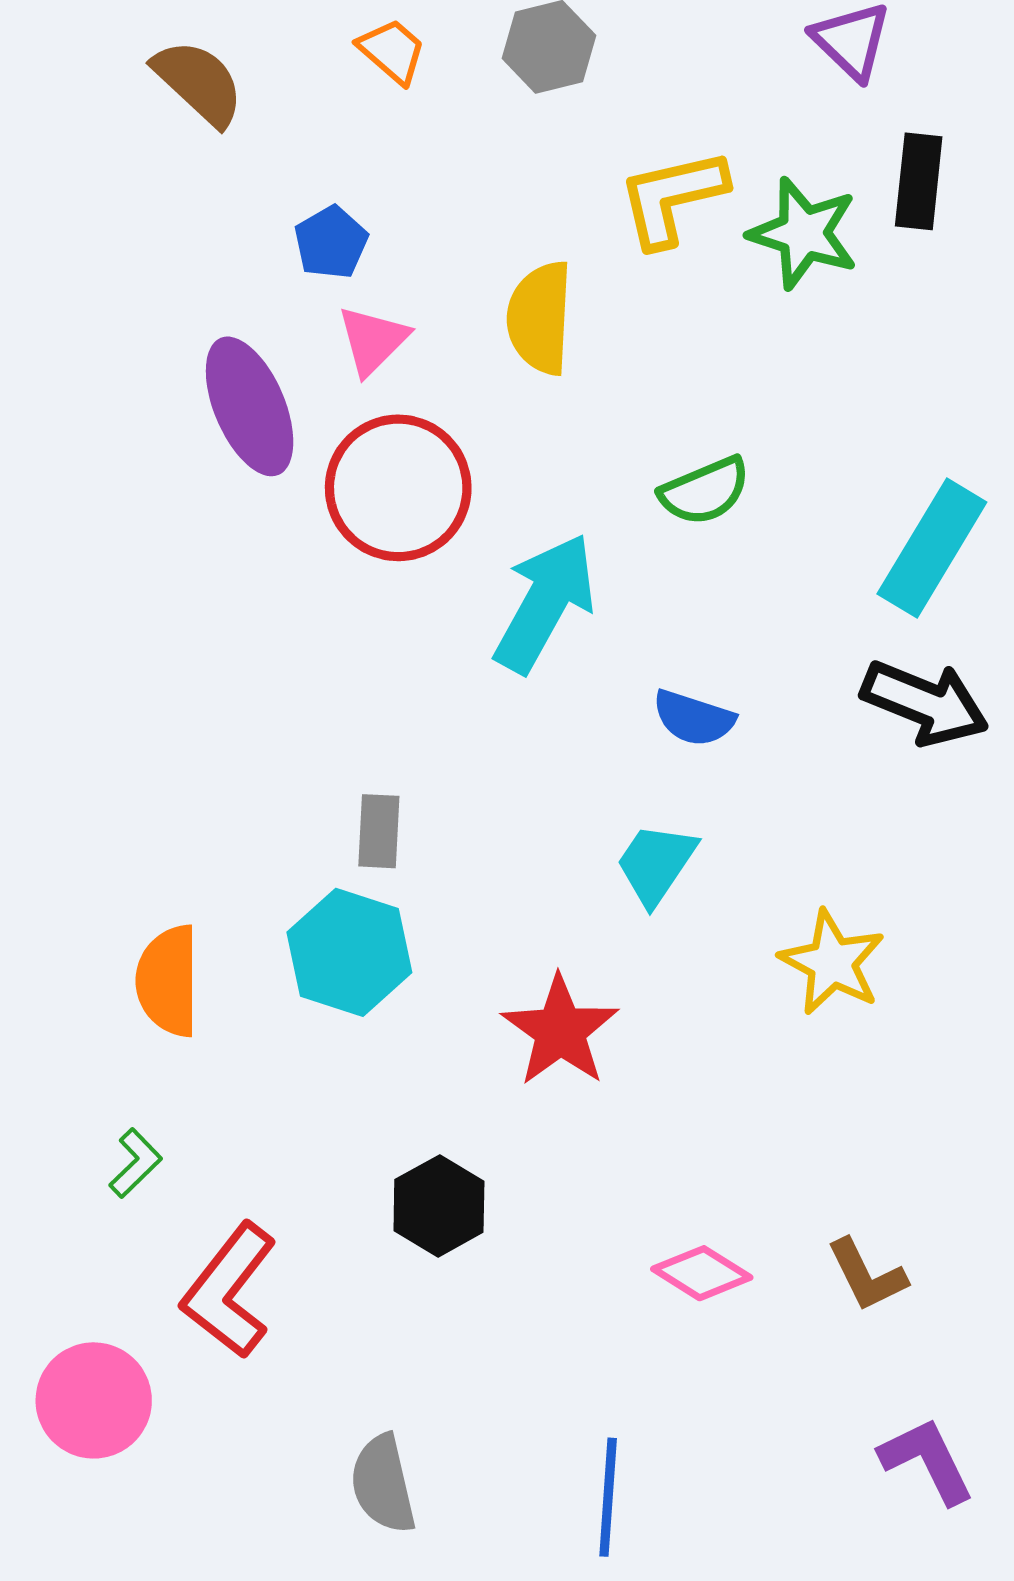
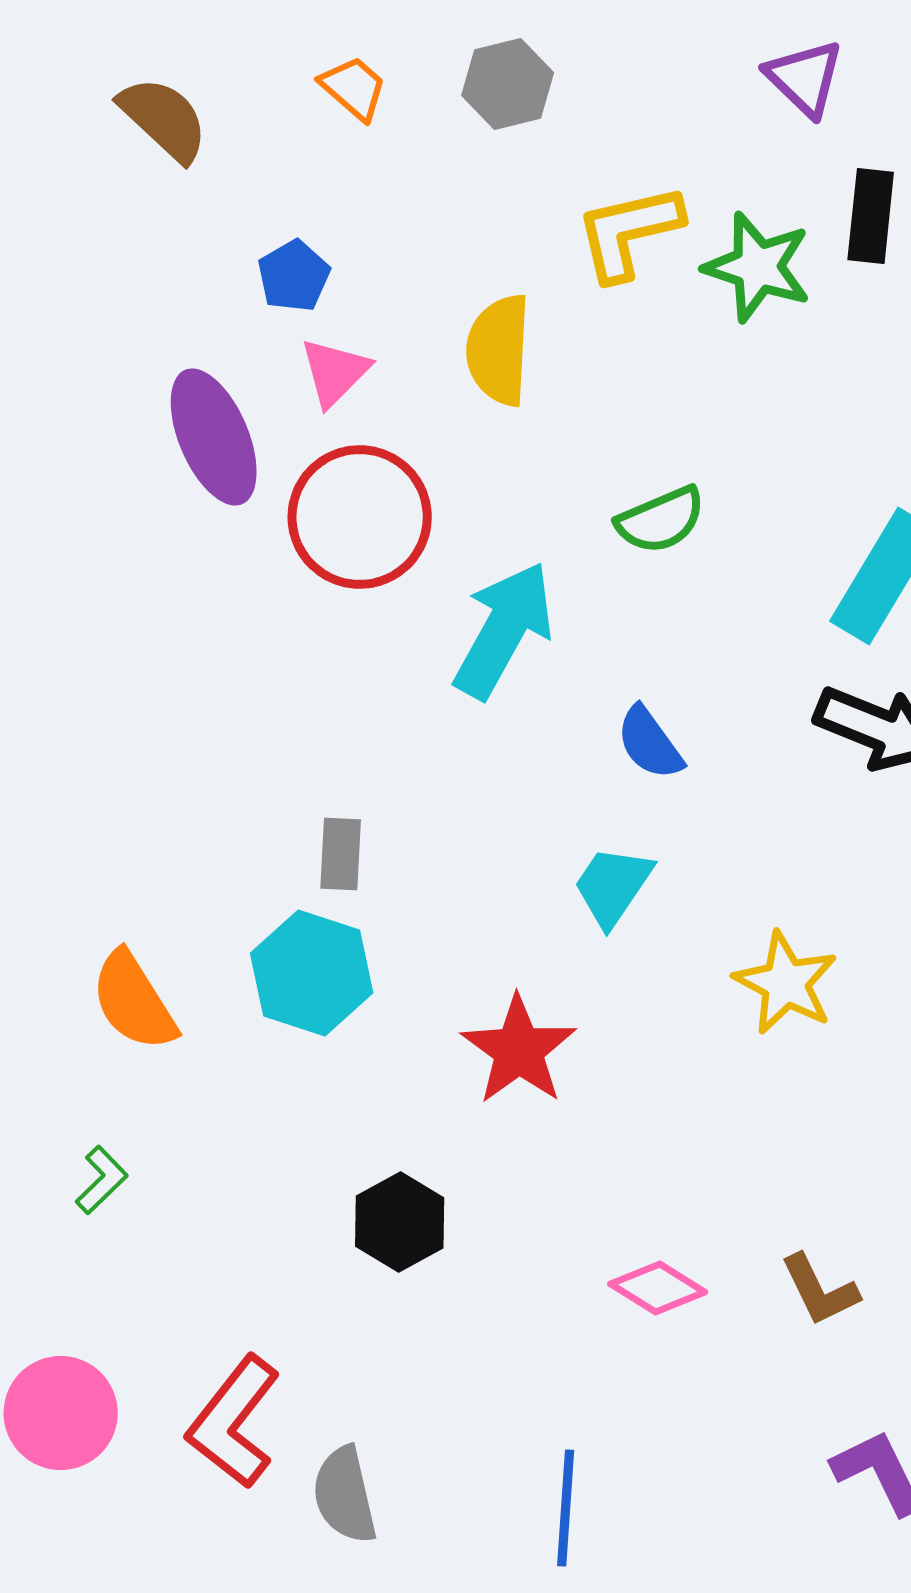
blue semicircle: (694, 718) -> (650, 743), turned 36
orange semicircle: (168, 981) -> (134, 1001), turned -32
red L-shape: (229, 1290) -> (234, 1422), moved

